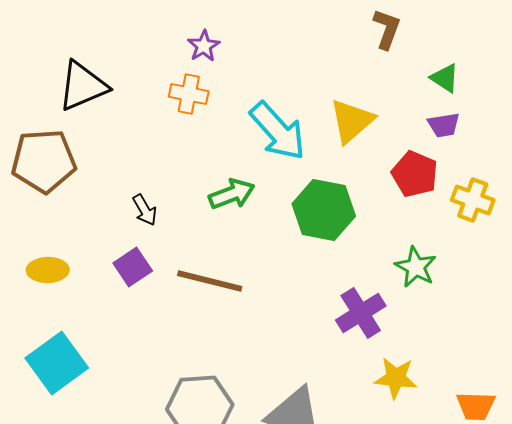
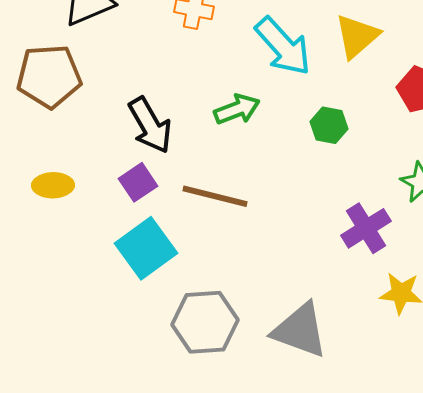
black arrow: (145, 210) -> (150, 125), size x1.8
green hexagon: (324, 210) -> (329, 125), size x0.6
cyan square: (57, 363) -> (146, 248), moved

